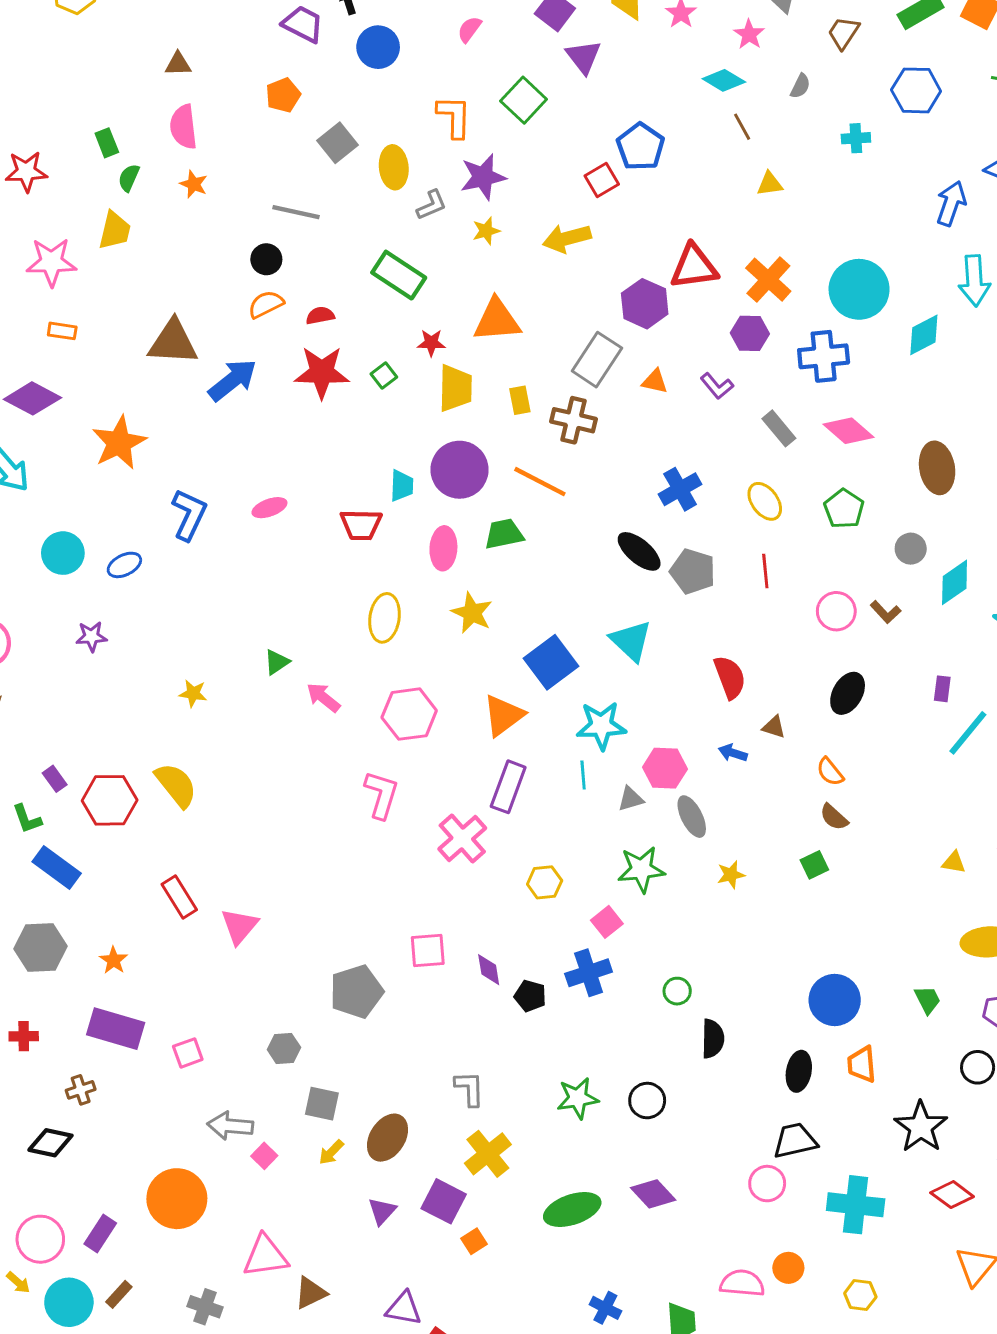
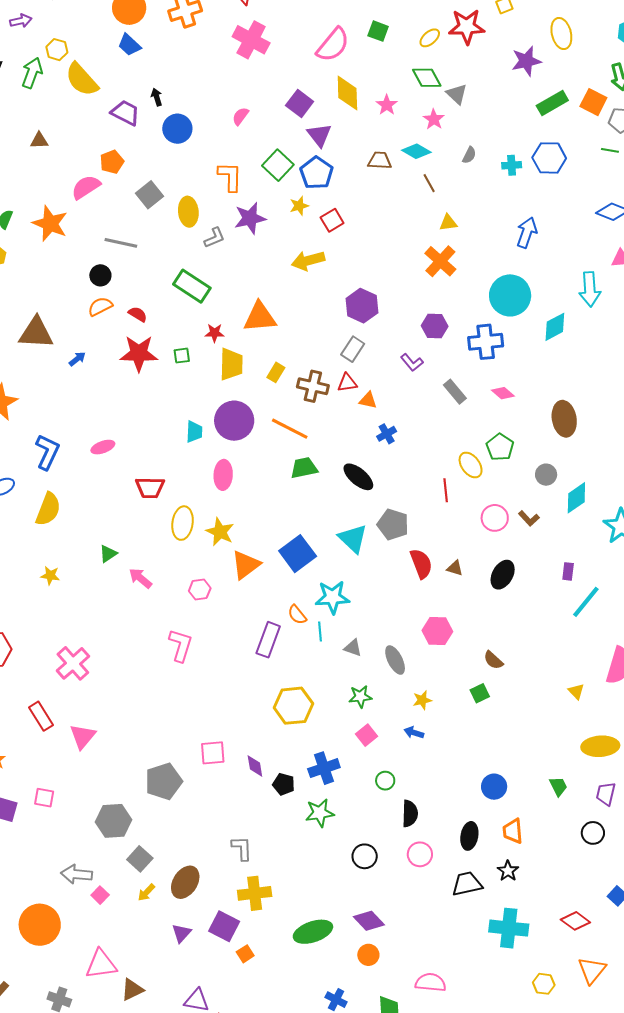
brown trapezoid: (844, 33) -> (380, 161), moved, turned 60
pink semicircle: (183, 127) -> (86, 187), moved, turned 64
cyan cross: (856, 138) -> (512, 165), moved
blue pentagon: (641, 147) -> (317, 173), moved
orange star: (194, 184) -> (50, 224), size x1.8
blue arrow: (951, 203) -> (527, 233), moved
yellow star: (486, 231) -> (299, 206), moved
red triangle: (694, 267) -> (347, 383), moved, size x0.6
orange cross: (768, 280) -> (440, 261), moved
red semicircle: (320, 316) -> (138, 314), turned 42
gray rectangle: (597, 360) -> (353, 349), moved, size x0.7
green square: (384, 375) -> (182, 356), turned 30
blue arrow: (233, 380) -> (77, 359), size x0.5
orange triangle: (655, 381) -> (368, 400), moved
yellow rectangle: (520, 400) -> (276, 372), turned 42
pink diamond: (848, 431) -> (503, 393), size x0.7
blue cross: (680, 489) -> (387, 434), size x0.7
yellow ellipse: (765, 501) -> (471, 465), moved
red trapezoid: (361, 525) -> (150, 488), moved
green trapezoid: (504, 534) -> (304, 468), moved
gray pentagon: (693, 571) -> (393, 524), moved
yellow star: (472, 613) -> (220, 532), moved
pink hexagon: (409, 714) -> (200, 590), size x0.6
orange triangle: (503, 715) -> (246, 565), moved
brown triangle: (774, 727) -> (455, 568), moved
blue arrow: (733, 753) -> (414, 733), moved
pink hexagon: (665, 768) -> (437, 631), moved
orange semicircle: (830, 772) -> (297, 615), moved
yellow semicircle: (176, 785) -> (48, 509), moved, turned 60
gray triangle: (631, 799) -> (353, 648), turned 36
pink cross: (462, 838) -> (73, 663), moved
yellow triangle: (954, 862) -> (576, 691), turned 36
green star: (641, 869) -> (360, 697), size x0.7
yellow hexagon: (545, 882) -> (293, 706), size x1.6
pink square: (607, 922) -> (366, 735), moved
blue circle: (835, 1000) -> (494, 787), size x0.7
gray hexagon: (284, 1049) -> (114, 821), size x1.6
pink square: (188, 1053) -> (44, 798), moved, turned 30
green star: (578, 1098) -> (320, 813), moved
gray square: (322, 1104) -> (140, 859), turned 30
black star: (921, 1127) -> (508, 871), moved, size x0.6
yellow cross: (488, 1154) -> (255, 893), turned 32
pink circle: (767, 1184) -> (420, 854), moved
orange circle: (788, 1268) -> (368, 955), moved
yellow hexagon: (860, 1295) -> (544, 984), moved

